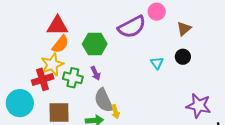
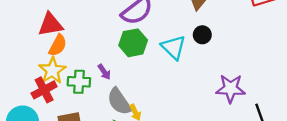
green hexagon: (95, 44) -> (133, 43), moved
cyan triangle: (157, 63) -> (174, 47), size x1.6

